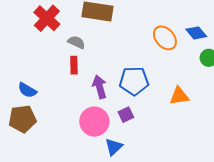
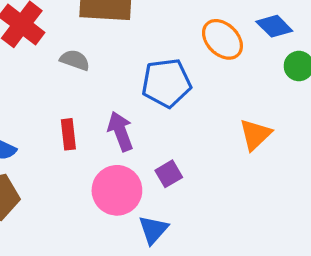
red rectangle: (74, 65) -> (68, 134), moved
blue pentagon: (134, 81) -> (166, 83), moved
orange triangle: (179, 96) -> (255, 134), turned -30

